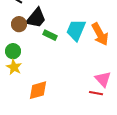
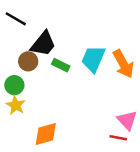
brown circle: (19, 24) -> (28, 61), moved

